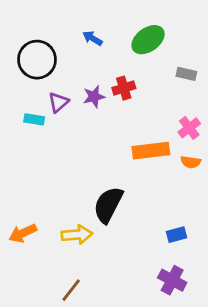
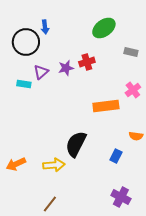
blue arrow: (93, 38) -> (45, 27), moved, turned -128
orange semicircle: (191, 162) -> (136, 136), moved
blue rectangle: (176, 235) -> (116, 156), moved, turned -48

